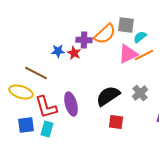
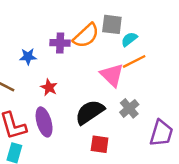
red star: (74, 53) -> (49, 87), moved
pink triangle: (128, 54) -> (112, 75), moved, turned -50

